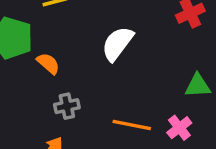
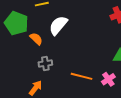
white semicircle: (117, 44) -> (58, 25), moved

